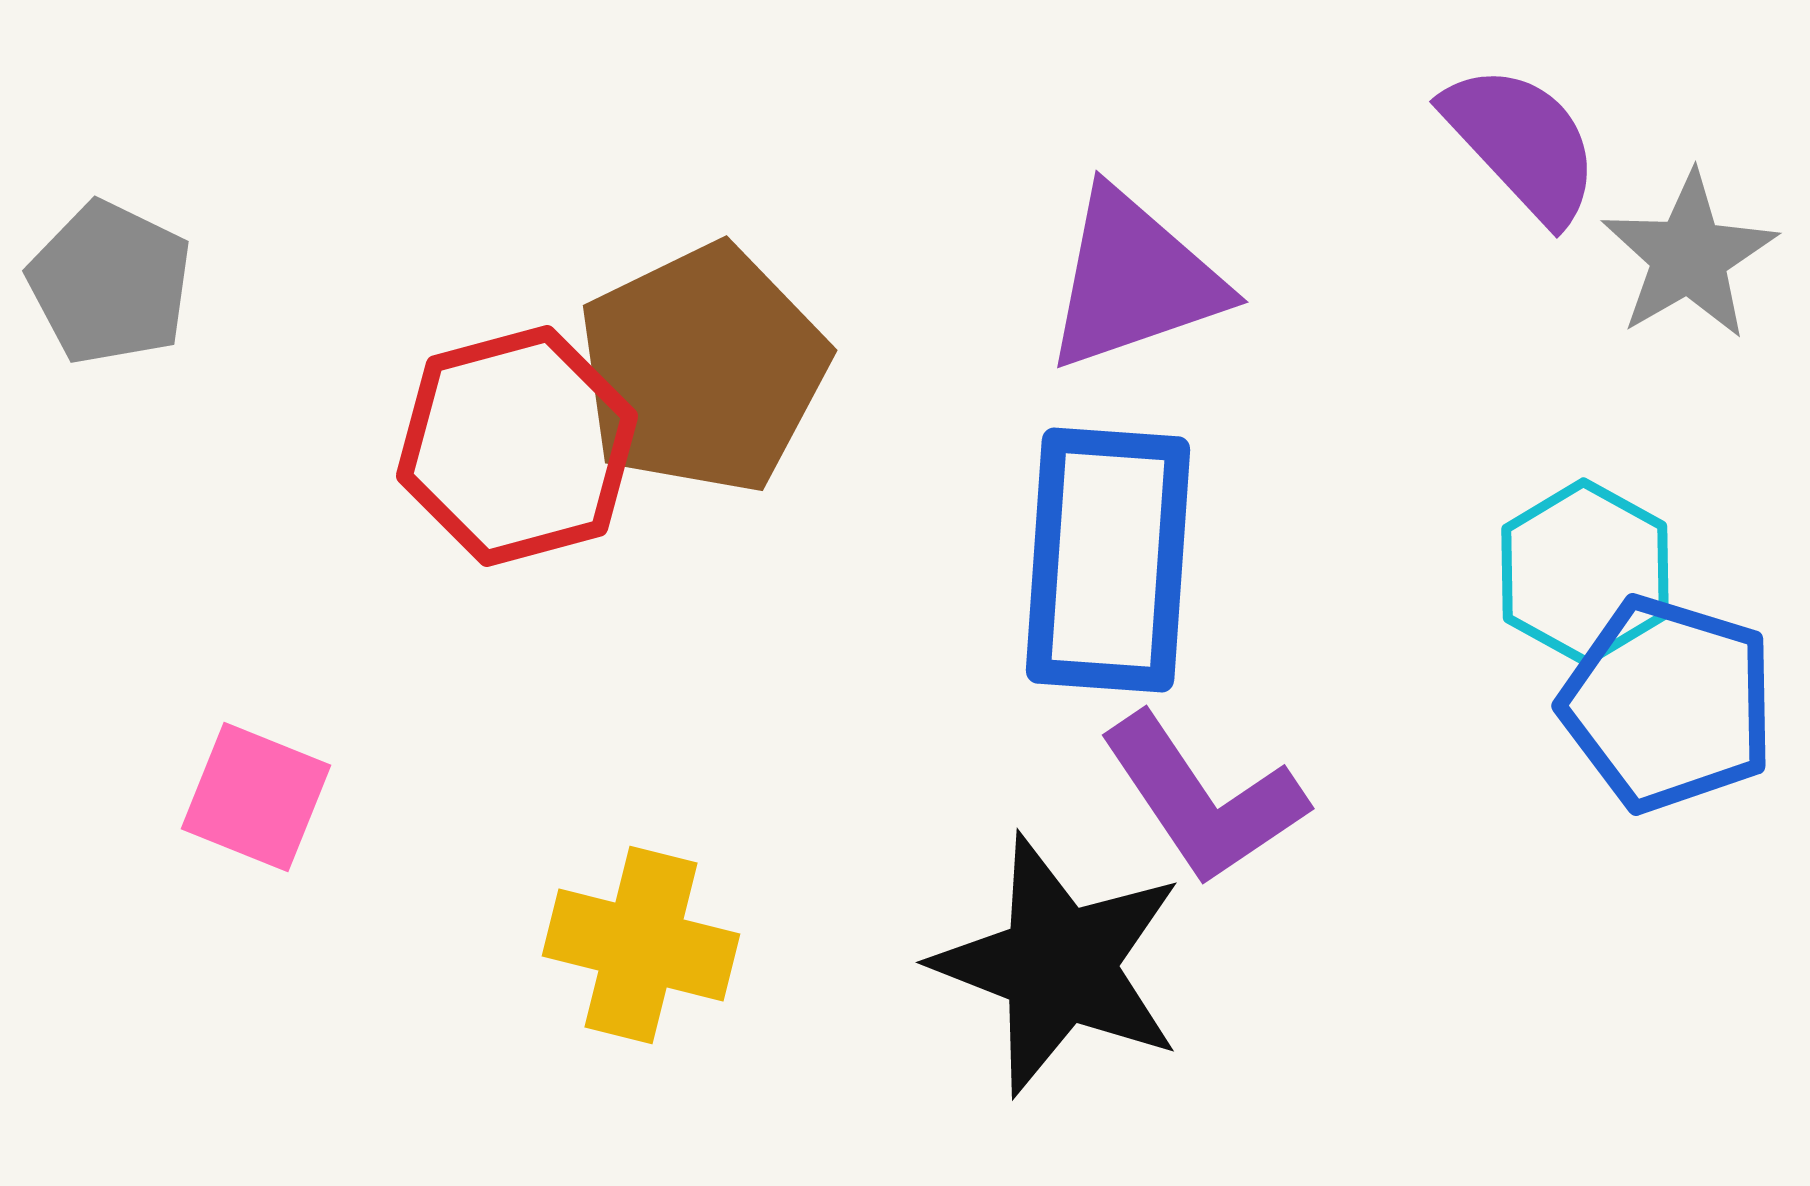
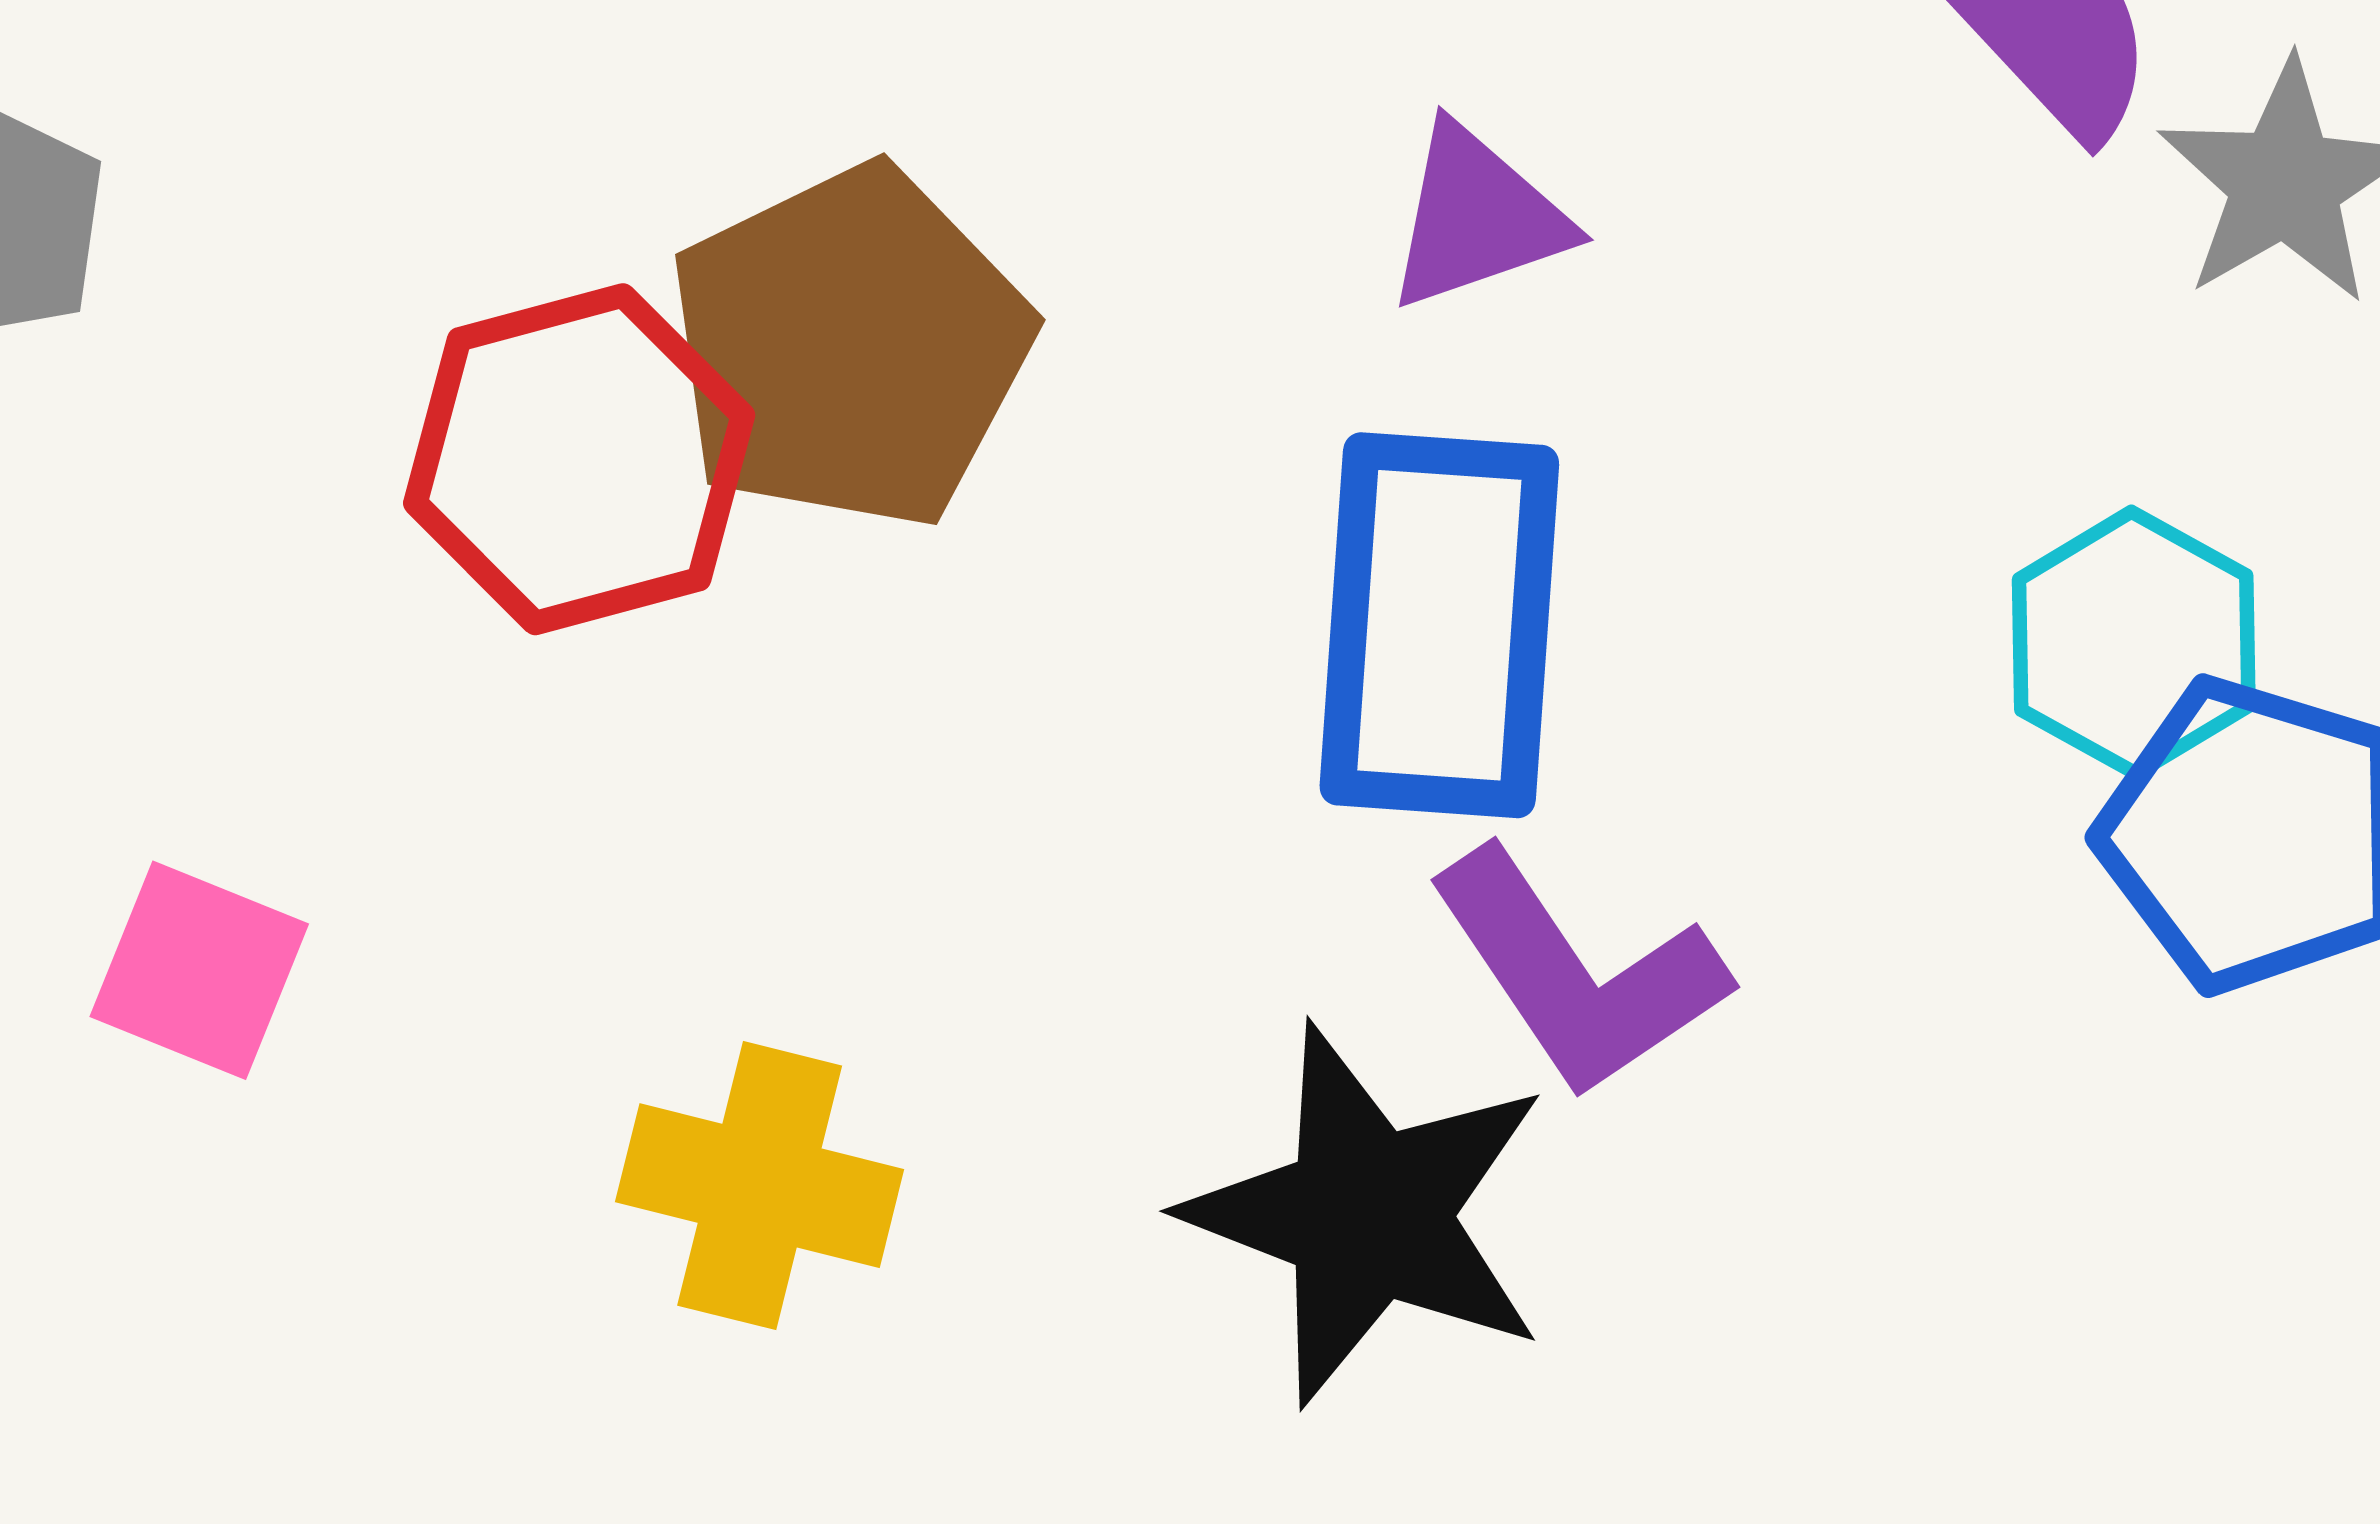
purple triangle: (1134, 280) -> (1477, 218), size x0.7

